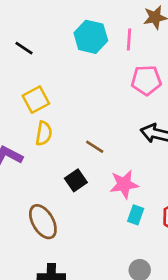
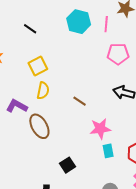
black square: (76, 180) -> (68, 165), moved
cyan rectangle: (136, 215) -> (108, 151), turned -32
brown ellipse: (43, 222) -> (39, 126), moved

